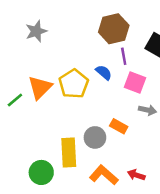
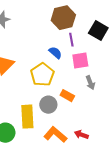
pink square: (135, 82) -> (80, 61), turned -30
yellow pentagon: (74, 84) -> (42, 75), moved
gray arrow: (147, 110) -> (90, 83), turned 56

